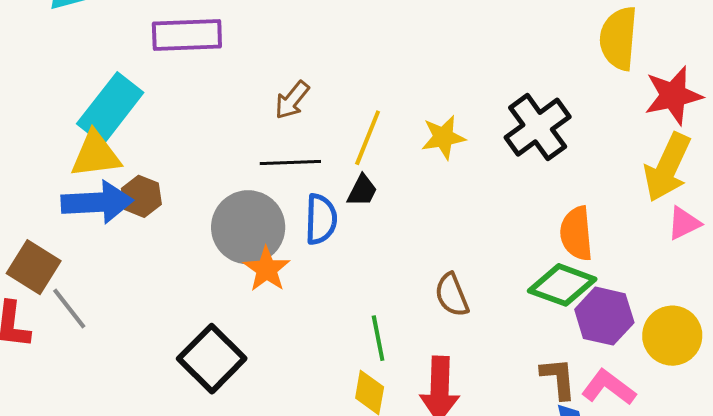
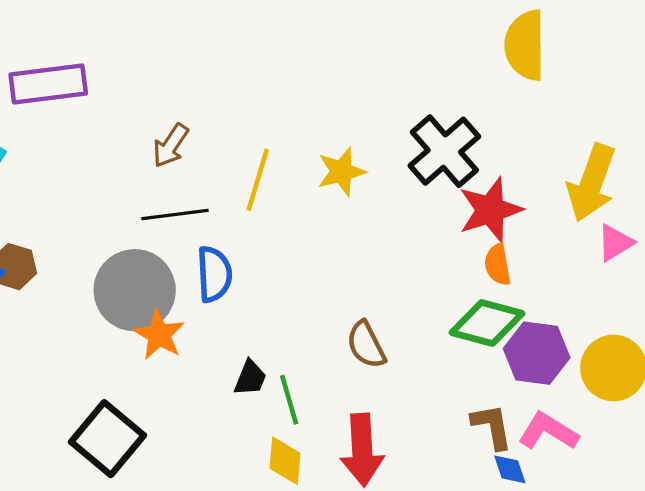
red star: (673, 95) -> (490, 210), moved
black trapezoid: (362, 191) -> (250, 378), moved
orange semicircle: (576, 233) -> (498, 265), size x0.7

